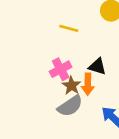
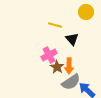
black triangle: (97, 66) -> (72, 39), moved, turned 32
gray semicircle: (70, 106) -> (71, 82), moved

